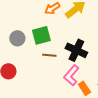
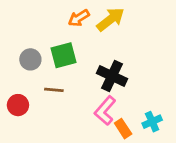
brown line: (49, 55) -> (54, 90), moved

